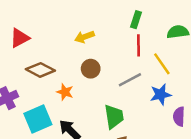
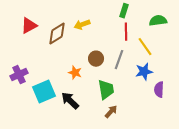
brown circle: (91, 69) -> (96, 59), moved
brown diamond: (40, 70) -> (57, 34), moved, turned -60
gray line: (130, 80) -> (119, 60), turned -42
orange star: (65, 92) -> (75, 73), moved

